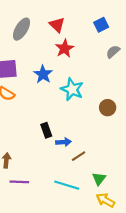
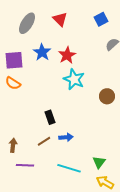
red star: (65, 48) -> (67, 55), moved
blue star: (43, 74) -> (42, 52), moved
blue arrow: (63, 142) -> (66, 137), moved
brown line: (79, 156) -> (44, 141), moved

